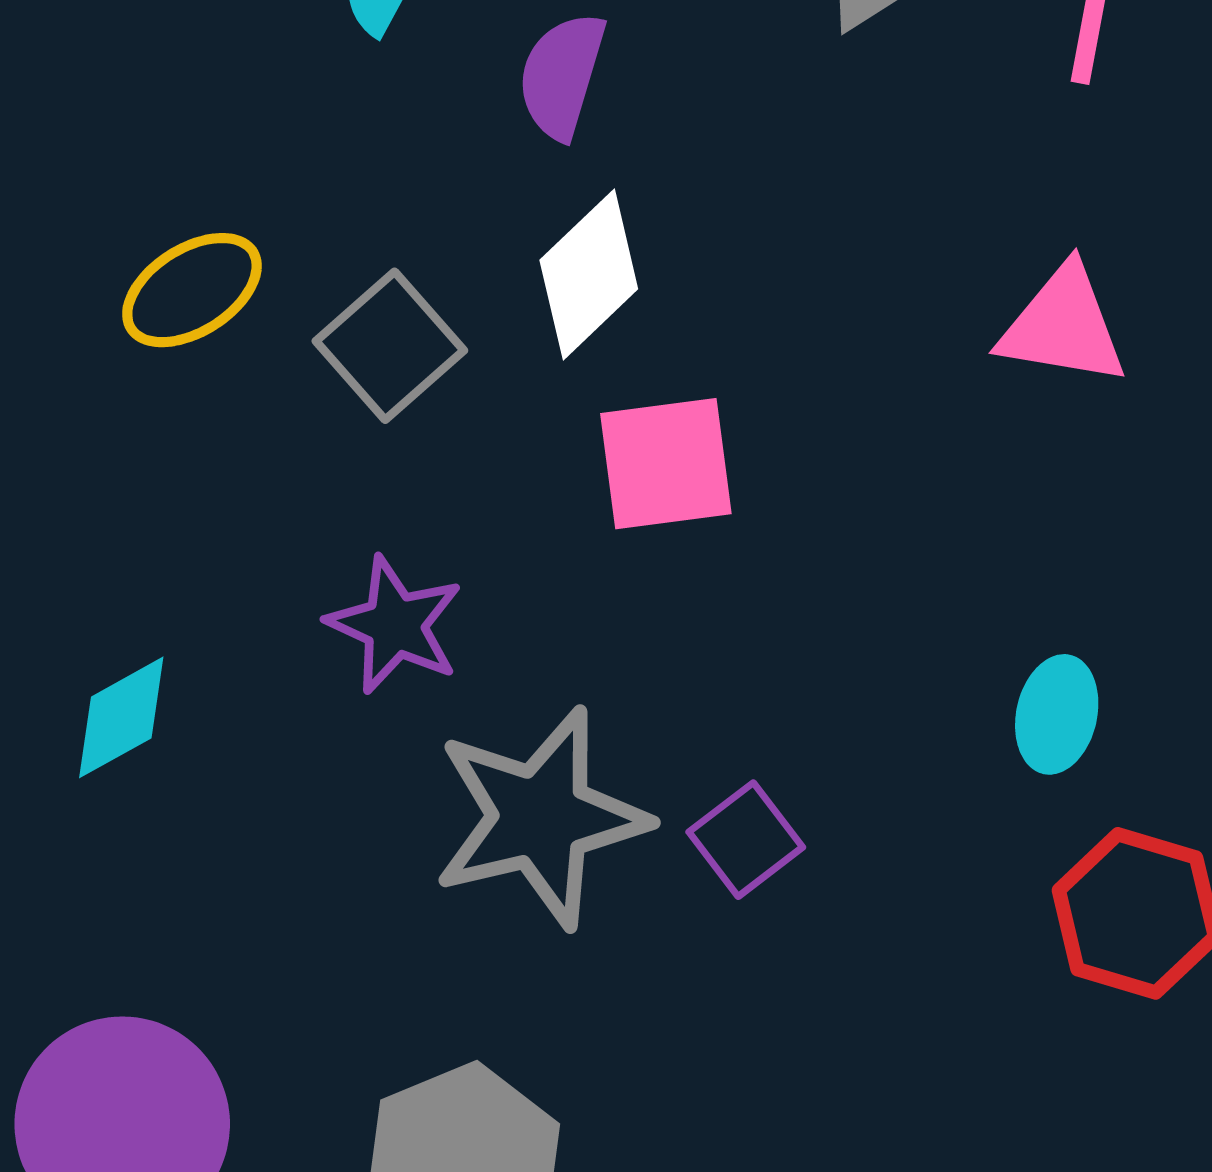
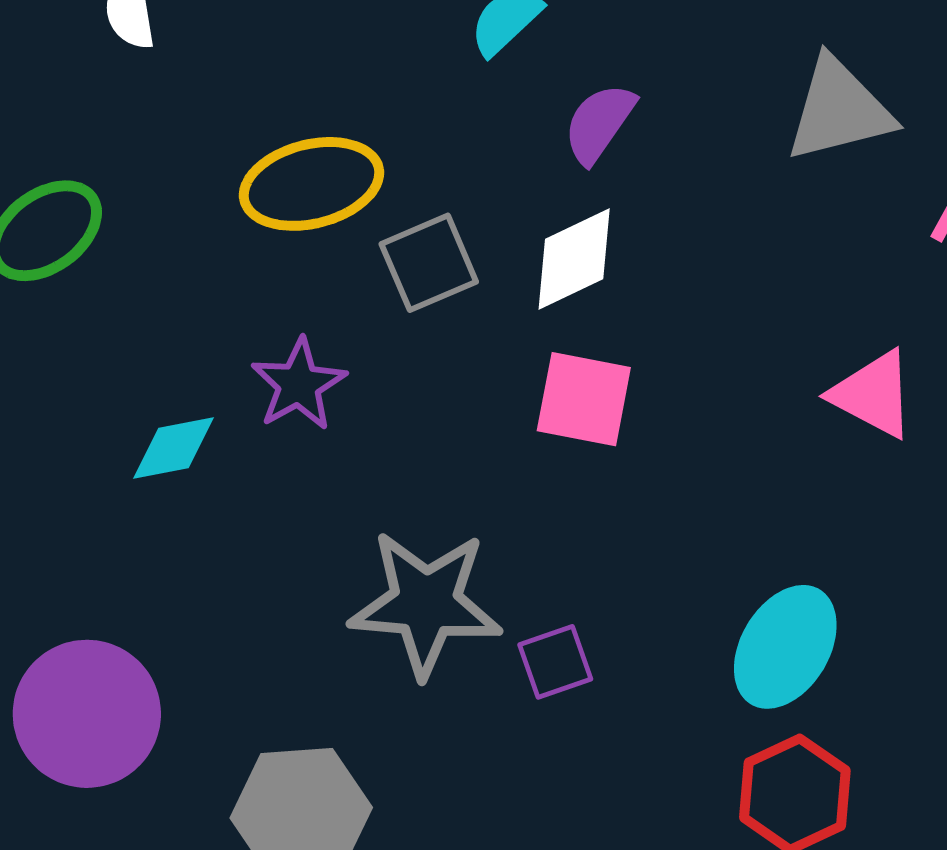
yellow ellipse: (192, 290) -> (312, 184), size x1.4
purple star: (395, 625) -> (299, 384), moved
cyan ellipse: (1057, 714) -> (785, 647), size x1.6

